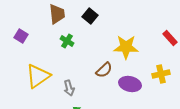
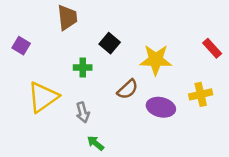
black square: (90, 16) -> (110, 43), moved
green cross: (67, 41) -> (83, 67), moved, turned -32

